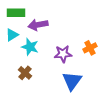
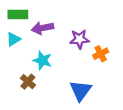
cyan star: (30, 47) -> (42, 60), moved
purple star: (63, 54) -> (79, 39), moved

